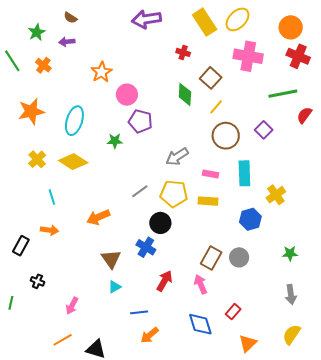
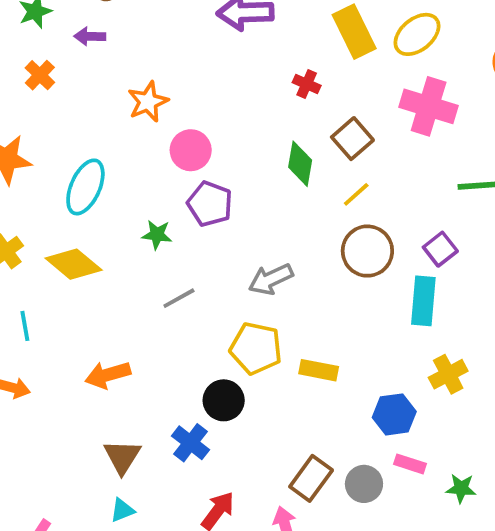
cyan rectangle: (244, 173) -> (423, 301), moved
pink rectangle: (210, 174) -> (410, 464), moved
gray line: (140, 191) -> (179, 298), moved

